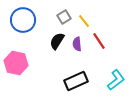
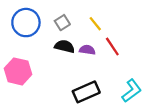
gray square: (64, 17) -> (62, 23), moved
black semicircle: (57, 41) -> (65, 46), turned 72
purple semicircle: (77, 44) -> (87, 50), turned 104

